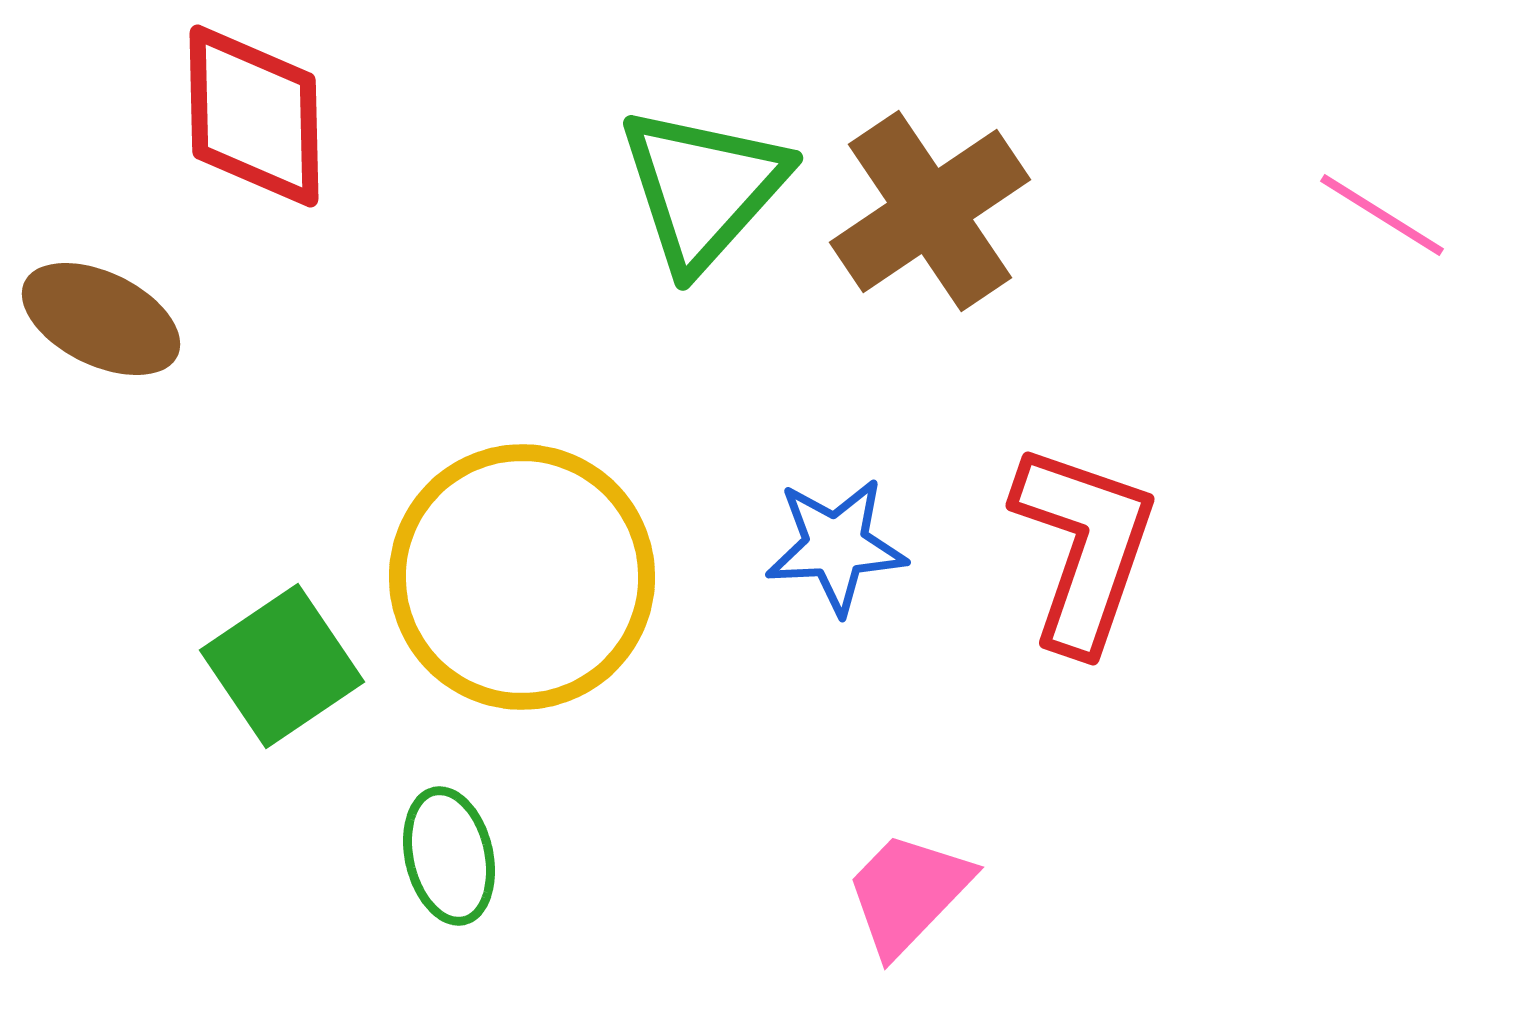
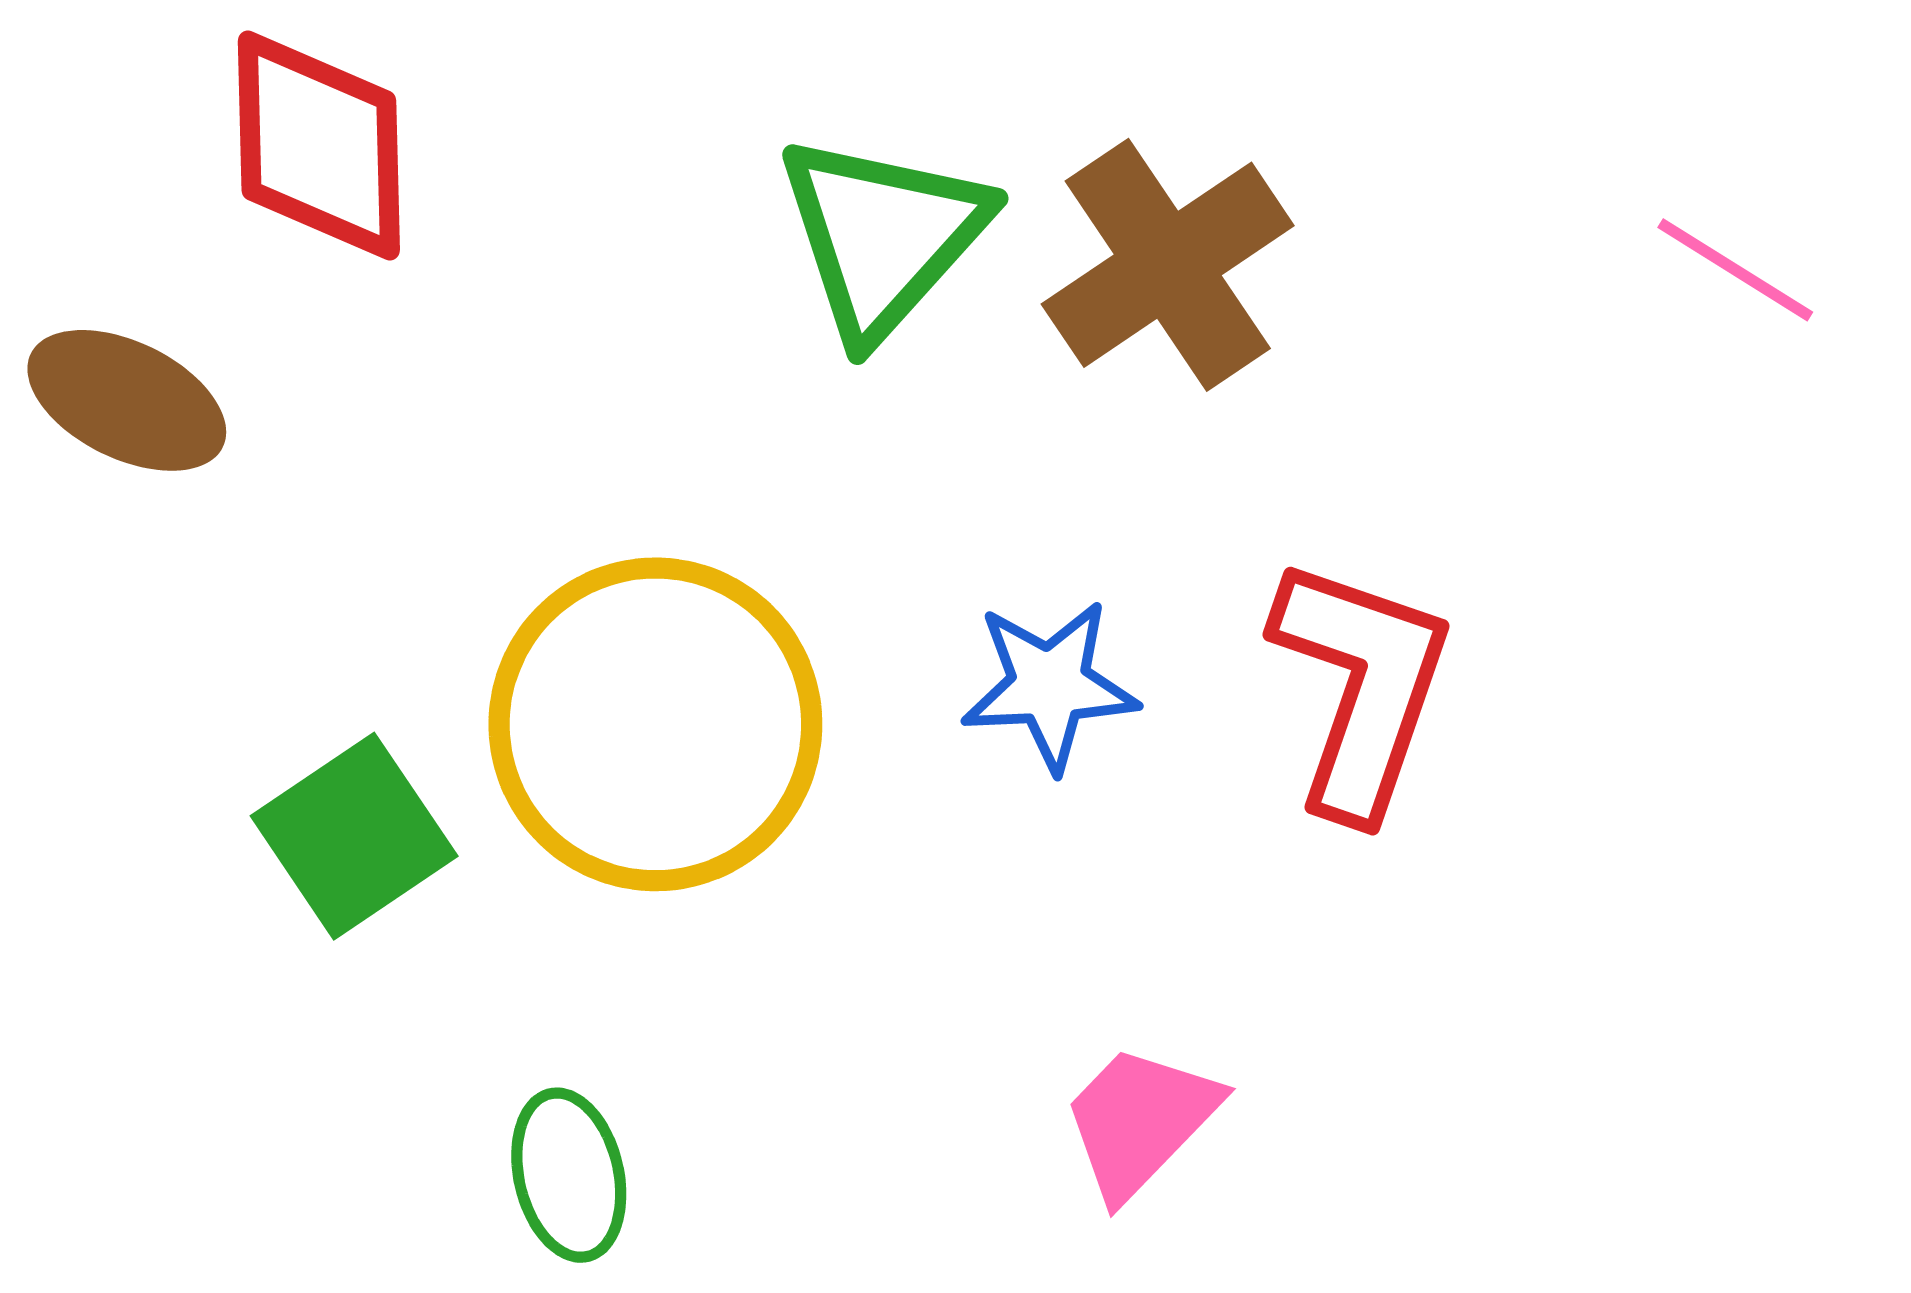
green ellipse: (449, 856) -> (569, 1175), moved

